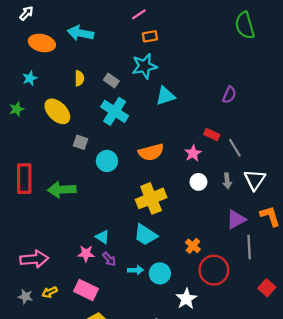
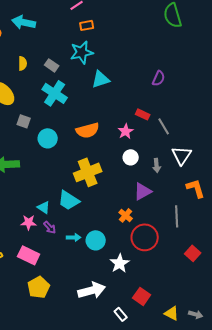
gray arrow: (227, 181) -> (157, 165), moved
purple triangle: (236, 219) -> (143, 191), moved
cyan trapezoid: (146, 235) -> (69, 200), moved

